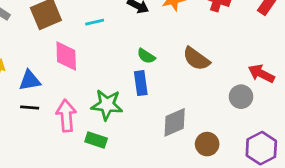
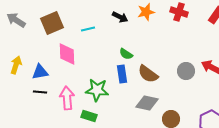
brown semicircle: (196, 59) -> (148, 74), moved
gray circle: (241, 97) -> (186, 71), moved
gray diamond: (175, 122) -> (147, 103), turned 35

